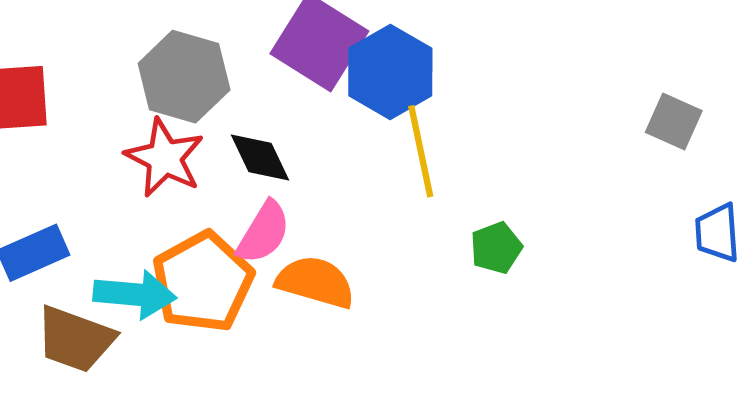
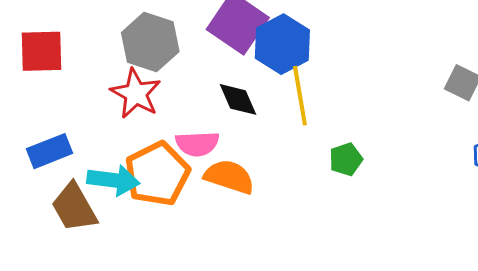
black diamond: (260, 158) -> (238, 99), moved
pink semicircle: (264, 232) -> (197, 144), turned 54
brown trapezoid: (75, 339) -> (74, 207), turned 38

